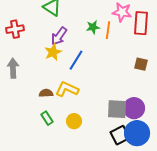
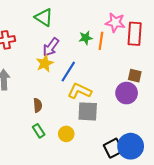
yellow L-shape: (67, 89) -> (80, 91), moved
brown semicircle: (46, 93) -> (38, 105), turned 88
purple circle: (134, 108) -> (127, 93), moved
gray square: (117, 109) -> (88, 111), moved

